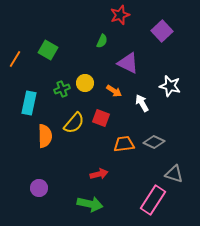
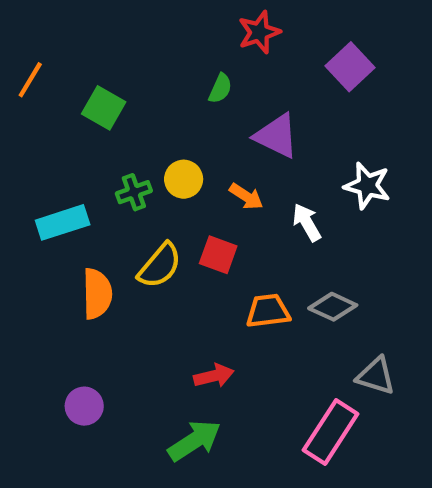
orange line: (15, 59) -> (30, 80), moved
cyan rectangle: (29, 103) -> (63, 222), turned 60
green arrow: (90, 204) -> (194, 441), turned -45

